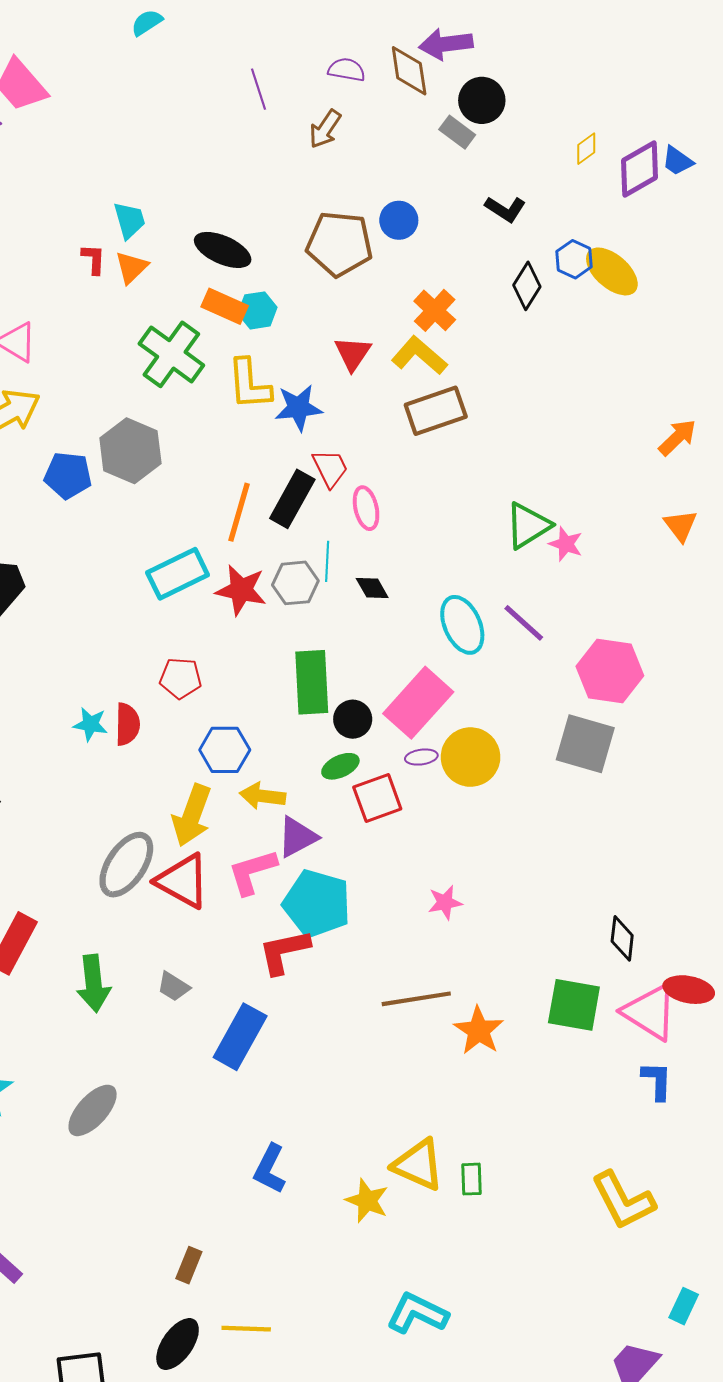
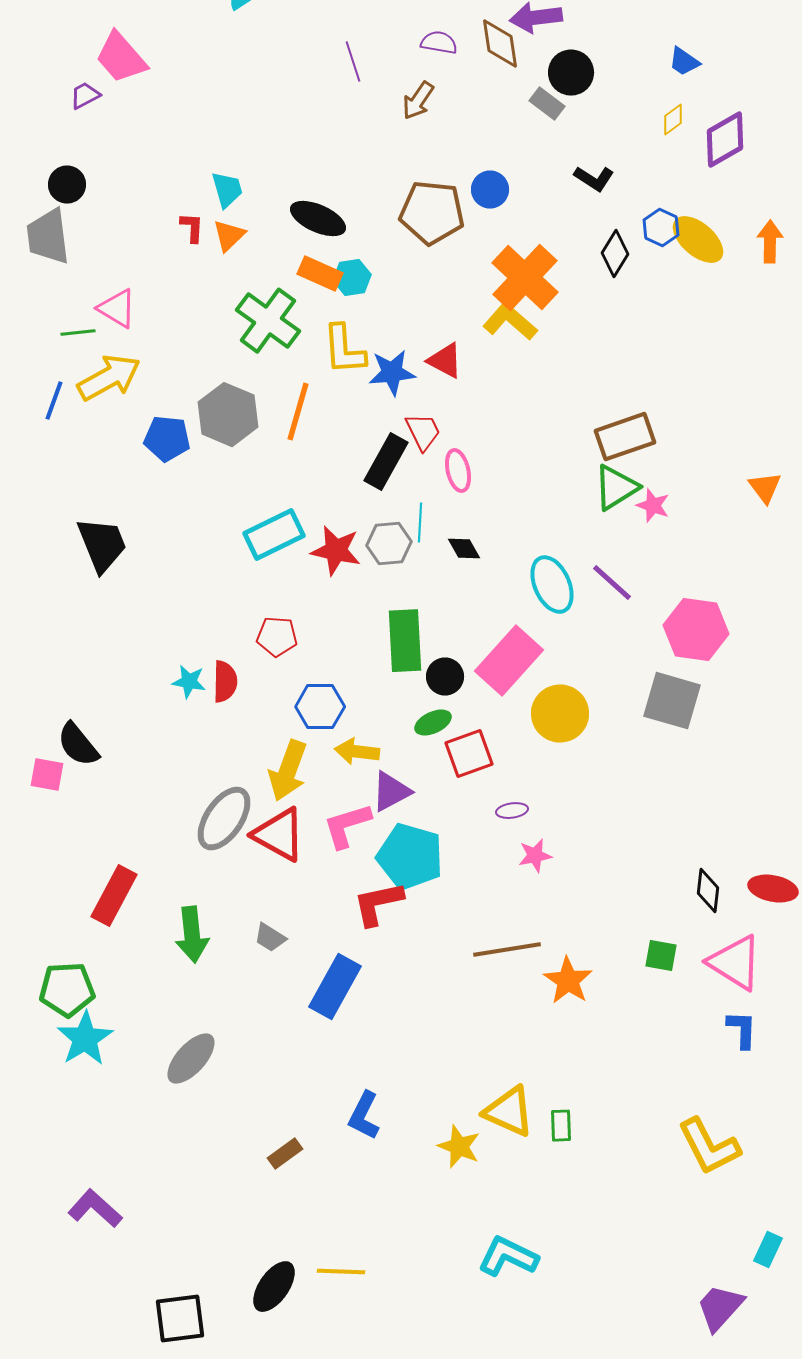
blue trapezoid: (677, 161) -> (684, 62), moved
orange cross: (435, 310) -> (525, 278), size x1.6
red triangle: (353, 353) -> (445, 361), moved, turned -36
brown rectangle: (436, 411) -> (625, 437), moved
orange arrow: (677, 437) -> (770, 242), moved, turned -45
orange line: (239, 512) -> (298, 412), moved
purple ellipse: (421, 757) -> (512, 811), moved
red ellipse: (689, 990) -> (773, 889), moved
green square: (574, 1005) -> (661, 956), size x0.6
brown rectangle: (189, 1265) -> (285, 1154), moved, turned 32

